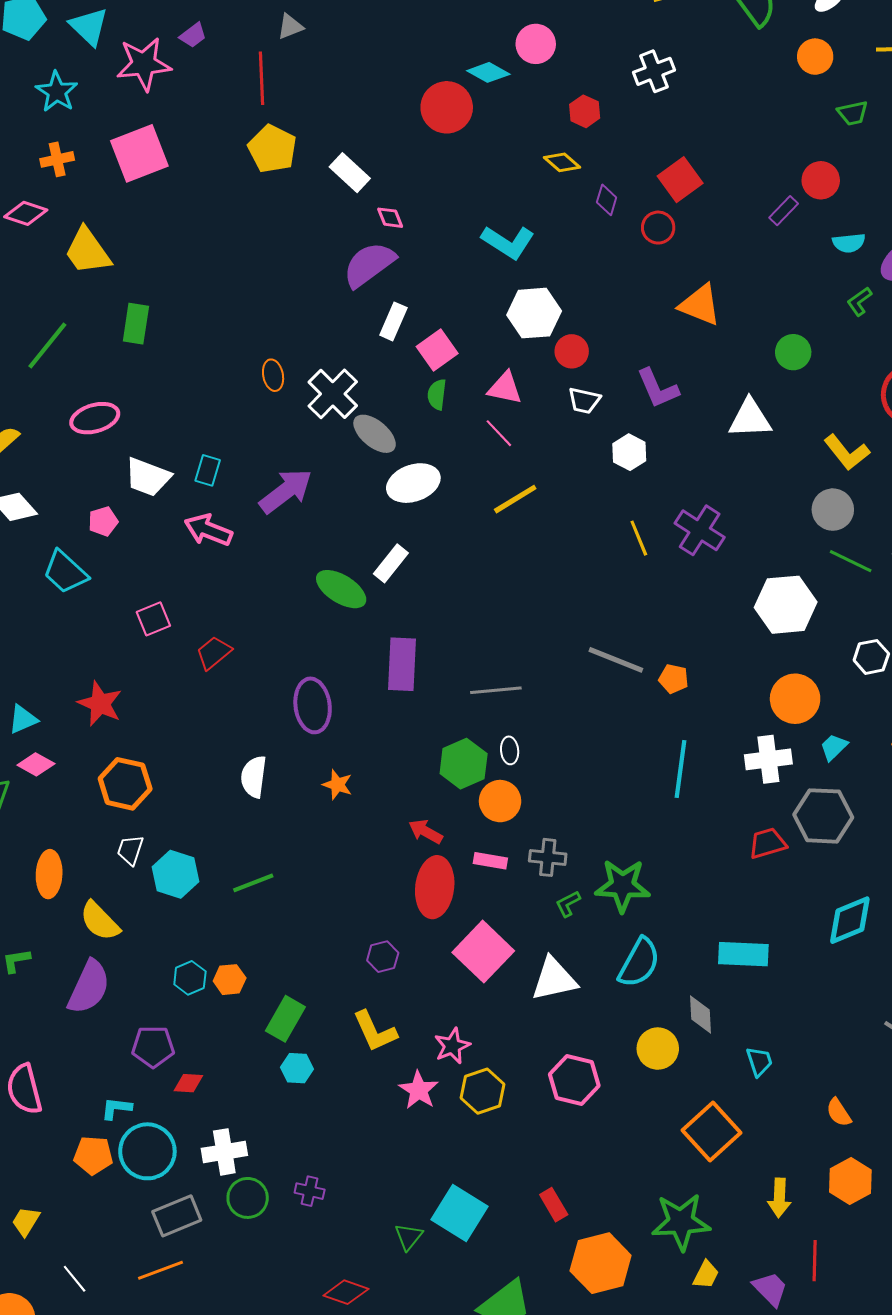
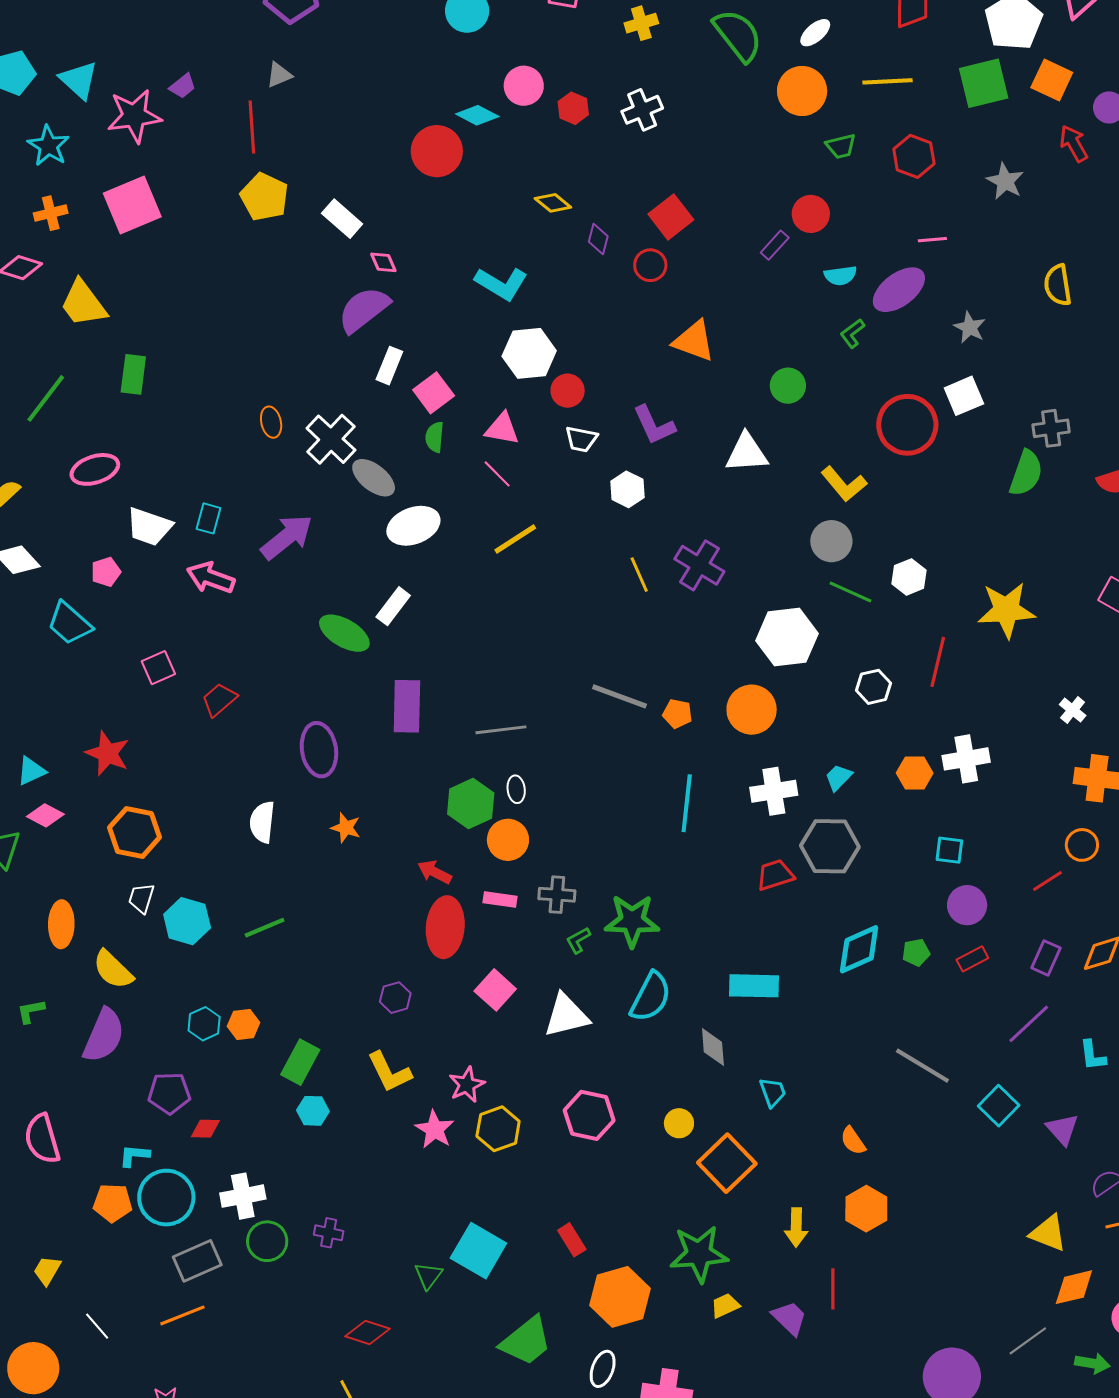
orange circle: (815, 57) -> (802, 91), size x1.4
red hexagon: (585, 111) -> (573, 108), moved
orange circle: (795, 699) -> (752, 710), moved
pink square: (483, 952) -> (495, 990), size x0.7
yellow circle: (658, 1049) -> (679, 1123), moved, size x0.7
yellow trapezoid: (706, 1275) -> (725, 1306), turned -140

